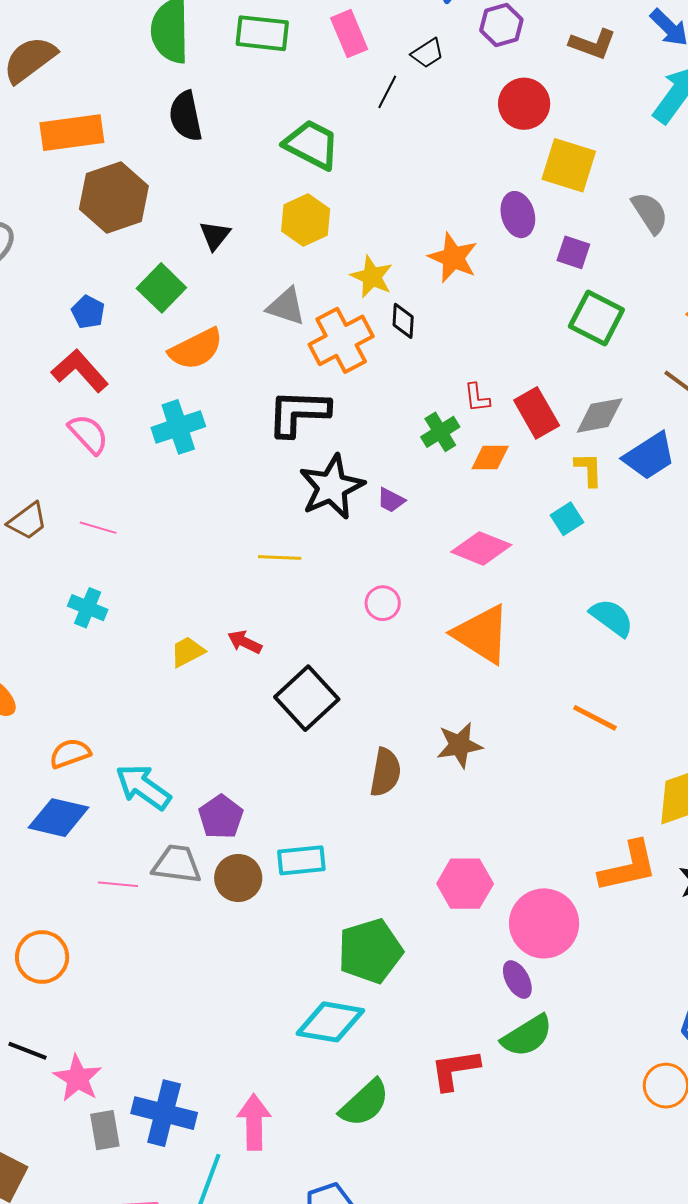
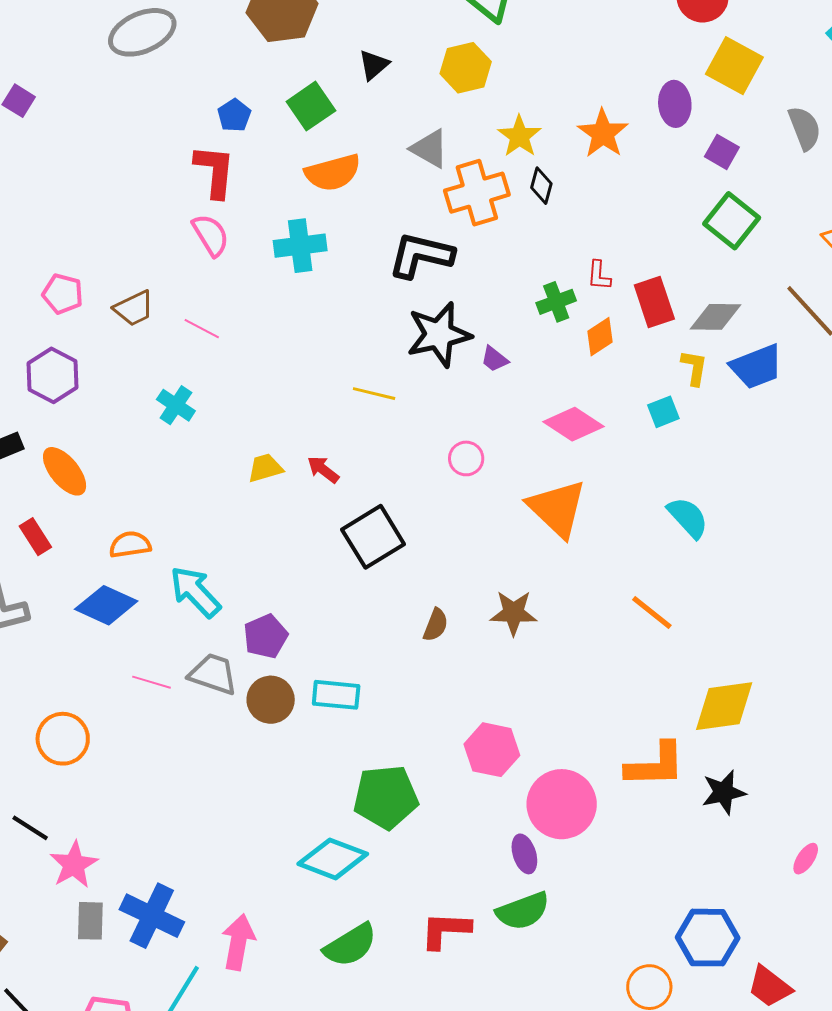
red L-shape: (80, 371) -> (215, 171), turned 36
orange diamond: (490, 457) -> (600, 337), turned -45
brown semicircle: (385, 772) -> (436, 625), size x0.7

